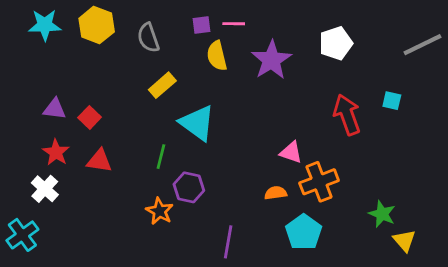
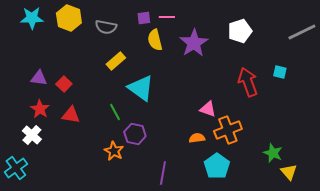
gray semicircle: (148, 38) -> (106, 27), turned -60
green line: (161, 157) -> (115, 112), turned -42

